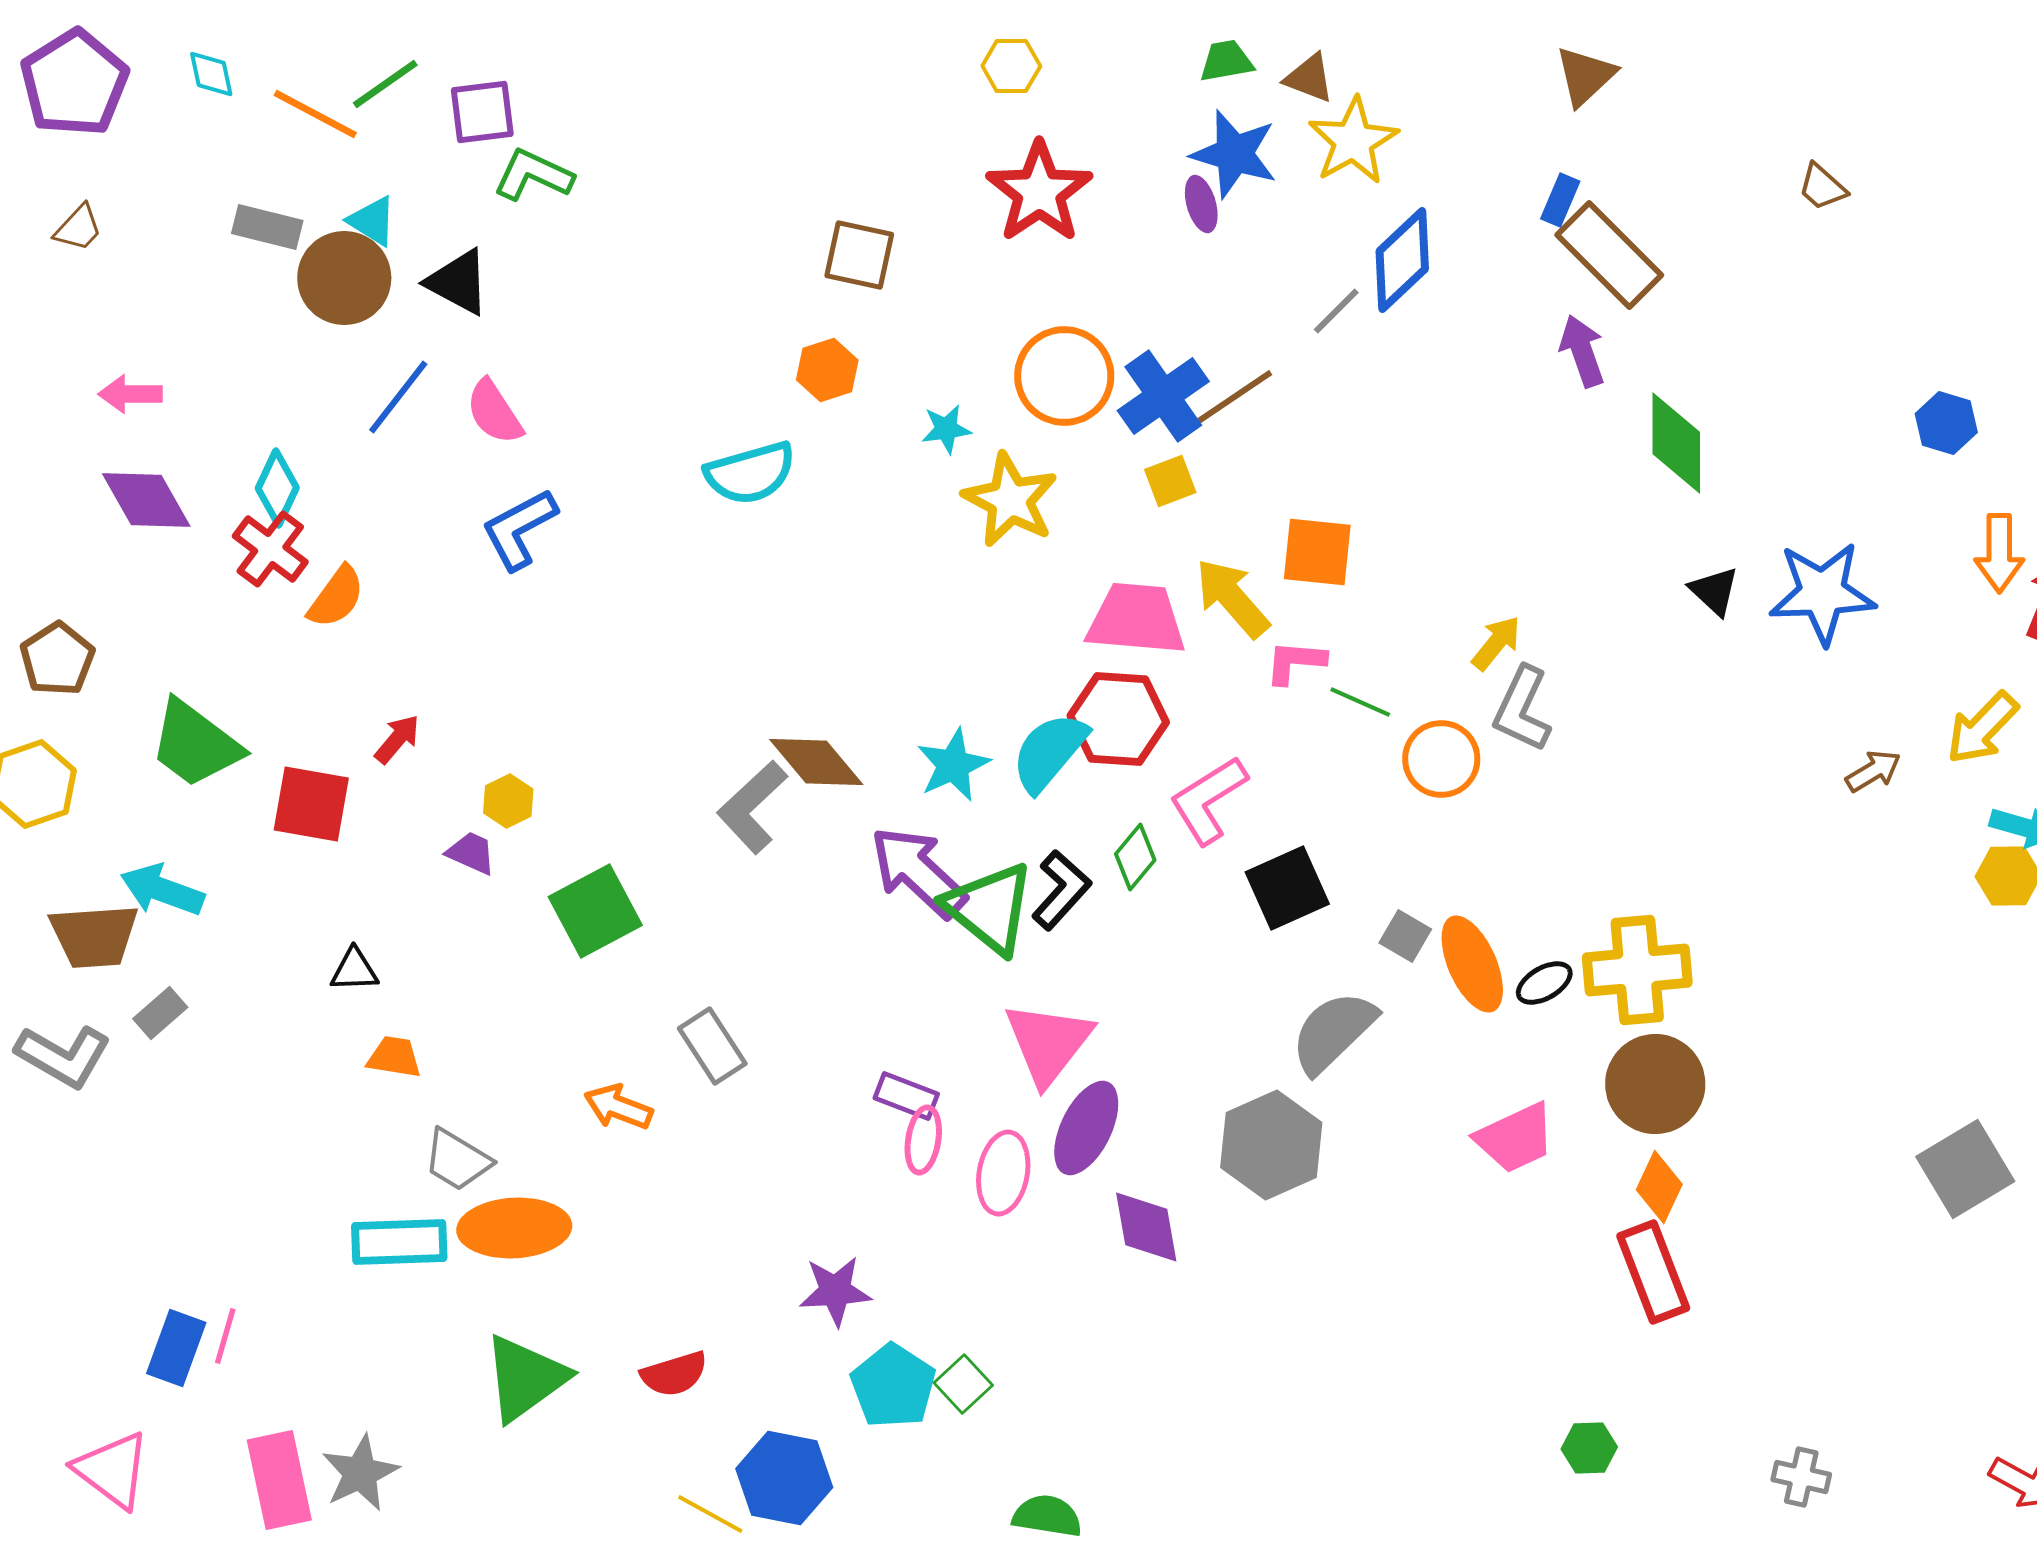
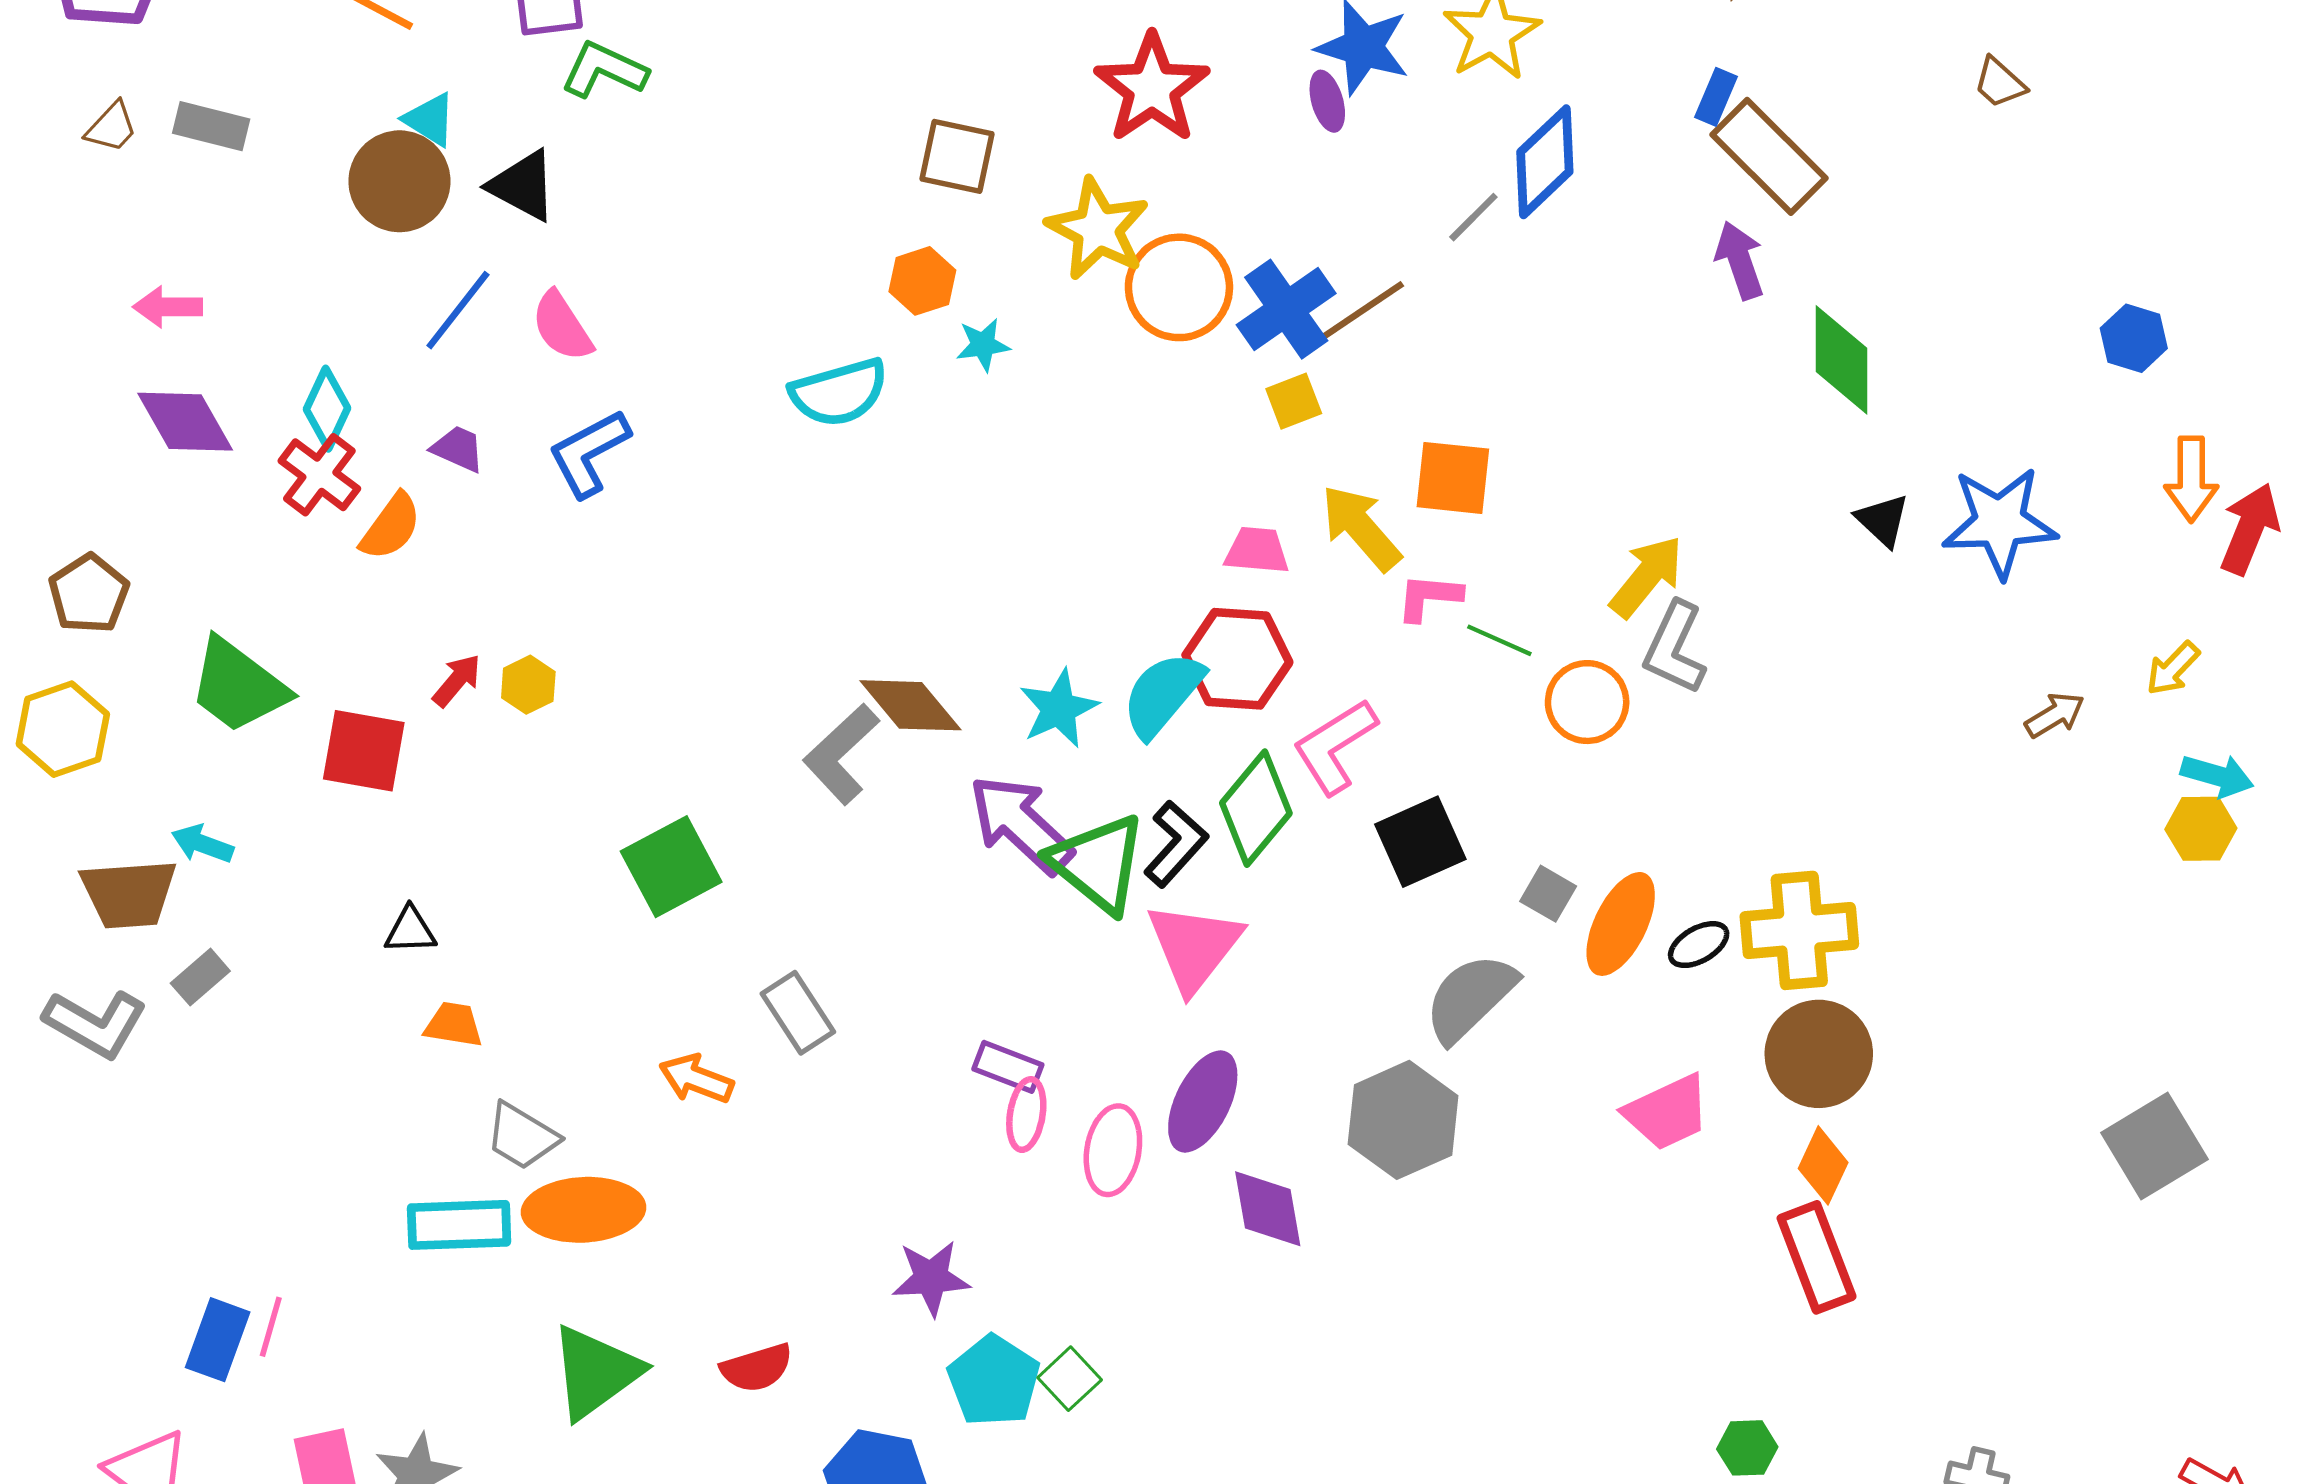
gray rectangle: (267, 227) -> (211, 126), moved
cyan star: (946, 429) -> (983, 345), moved
yellow star: (1010, 500) -> (1098, 229), moved
pink trapezoid: (1136, 619) -> (1257, 550), size x0.6
yellow arrow: (1496, 643) -> (1647, 576), size x1.4
yellow arrow: (1982, 728) -> (2173, 668), size x0.7
yellow hexagon: (508, 801) -> (528, 685), moved
purple trapezoid: (471, 853) -> (458, 449), moved
green diamond: (1135, 857) -> (1256, 808), size x1.6
cyan arrow: (162, 890) -> (202, 844), size x0.7
orange ellipse: (1472, 964) -> (1621, 924), turned 50
pink triangle: (1048, 1043) -> (1194, 947), moved

